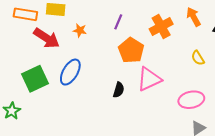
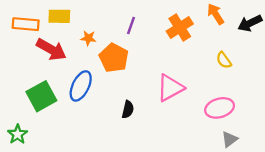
orange pentagon: (131, 50) -> (114, 58), moved
black semicircle: (119, 90) -> (128, 109), moved

